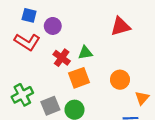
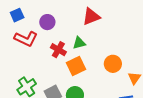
blue square: (29, 15) -> (17, 15), moved, turned -32
red triangle: (120, 26) -> (91, 17), moved

